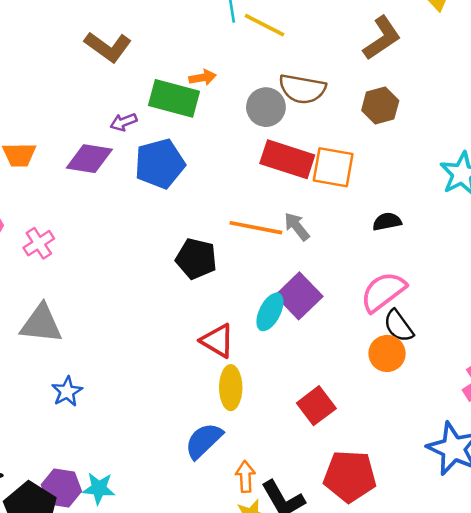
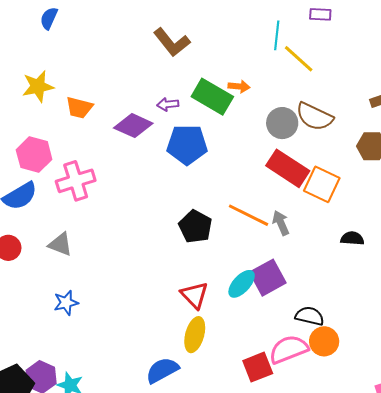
pink cross: (39, 243) -> (76, 181), size x1.5
pink semicircle: (383, 292) -> (289, 349), moved
gray triangle: (41, 324) -> (60, 244), size x0.7
black semicircle: (399, 326) -> (310, 316), moved, turned 124

